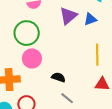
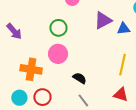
green circle: (27, 33) -> (58, 28), size x0.7

